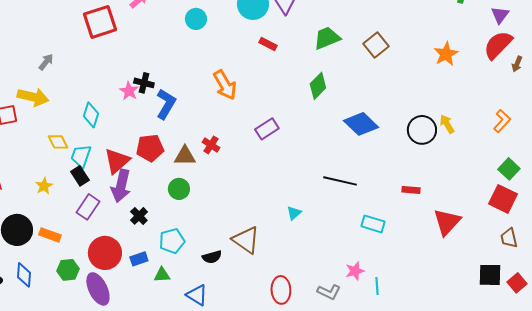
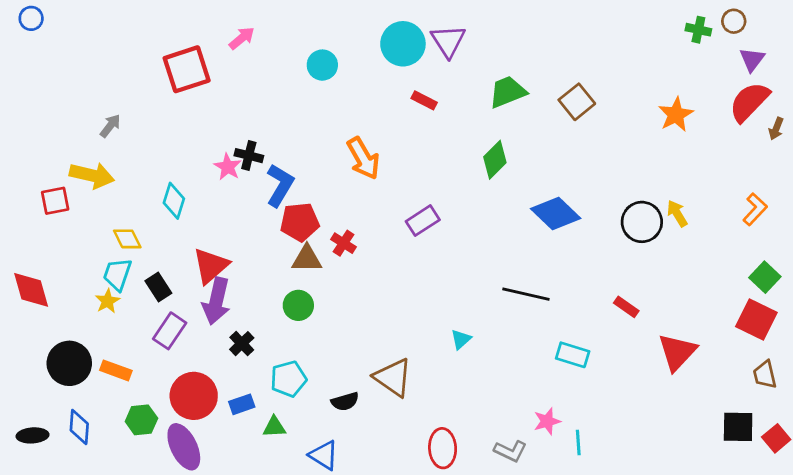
red pentagon: (150, 148) -> (300, 222), moved
cyan trapezoid: (81, 156) -> (117, 274), moved
red rectangle: (411, 190) -> (626, 307), turned 30

